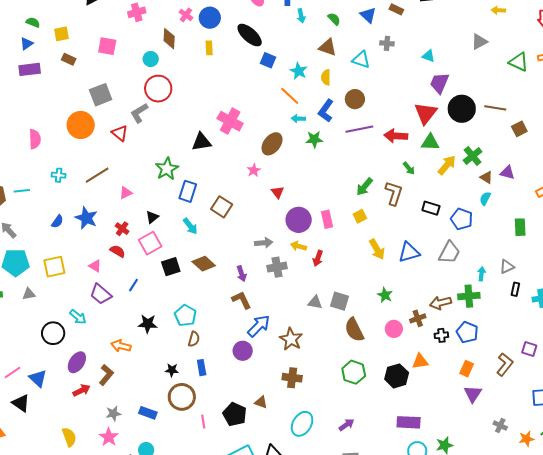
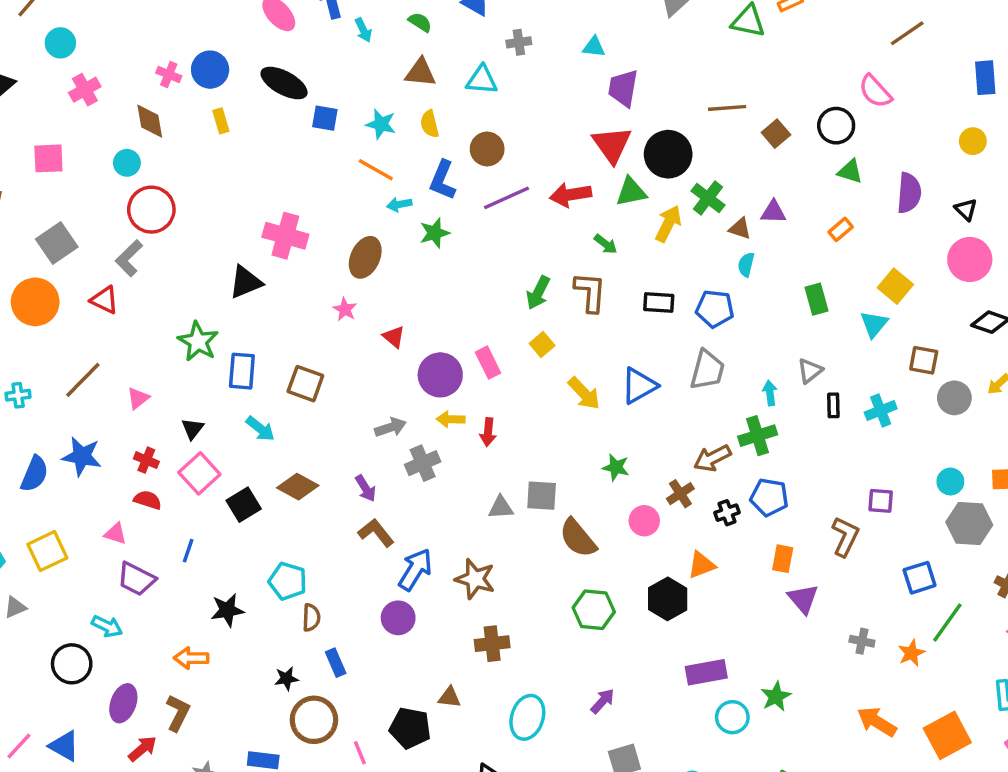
black circle: (462, 109) -> (668, 154), moved
blue semicircle: (57, 222) -> (34, 474), size x1.5

